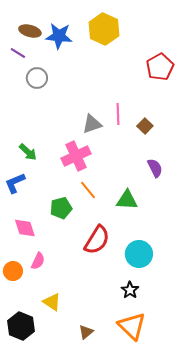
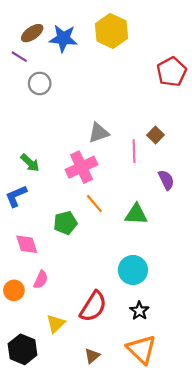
brown ellipse: (30, 31) -> (32, 33), turned -50
pink line: (118, 114) -> (134, 151), moved
red semicircle: (97, 240) -> (93, 306), moved
cyan circle: (139, 254) -> (133, 270), moved
yellow triangle: (52, 302) -> (56, 324), turned 42

